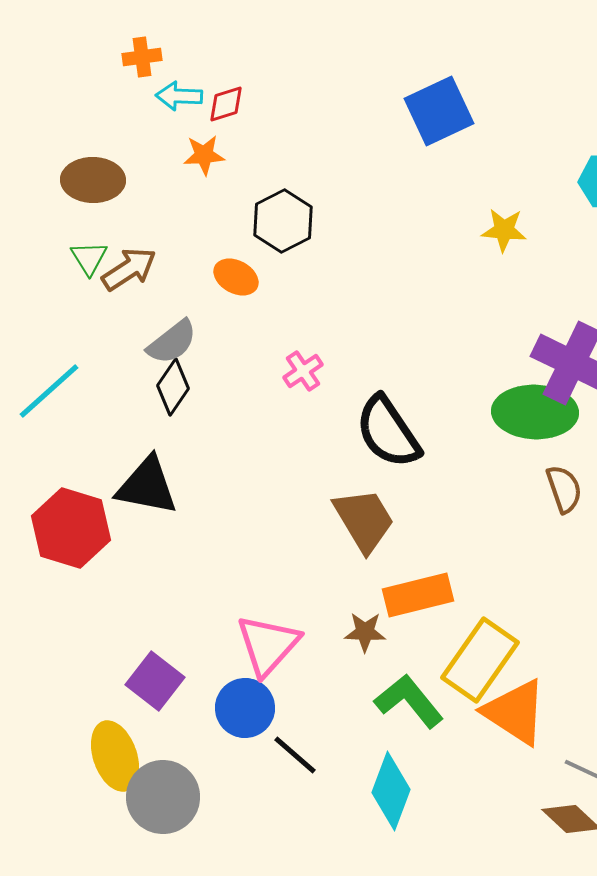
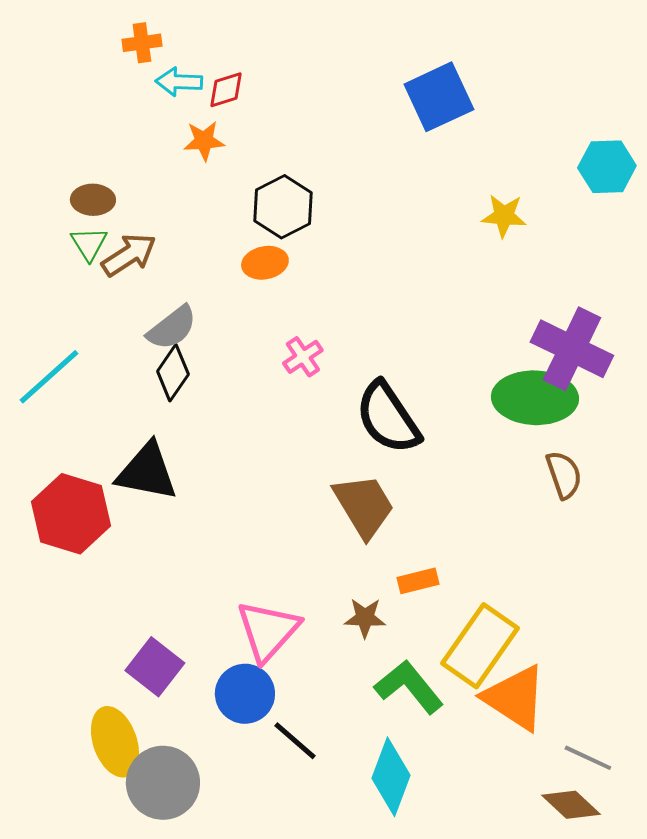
brown ellipse: (93, 180) -> (93, 200), moved, size x0.7
orange ellipse: (236, 277) -> (265, 263), moved, turned -39
orange rectangle: (418, 595) -> (418, 581), size x0.6

